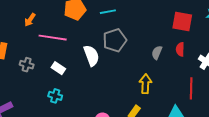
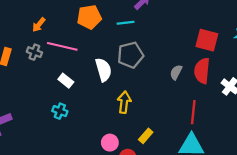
red semicircle: (180, 49) -> (202, 71), size x1.6
gray cross: (27, 65) -> (34, 52), moved
yellow arrow: (145, 84) -> (124, 102), moved
red line: (191, 88) -> (193, 112), moved

